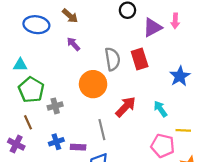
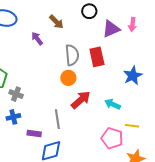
brown arrow: (70, 16) -> (56, 22), moved
orange circle: (93, 84) -> (68, 78), moved, size x0.6
gray cross: (55, 106) -> (16, 94), turned 32
cyan arrow: (160, 109) -> (113, 104), turned -35
blue cross: (56, 142) -> (13, 117), moved

